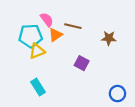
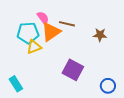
orange triangle: (55, 35) -> (51, 32), size x1.5
purple square: (82, 63) -> (73, 70), moved, size x1.5
cyan rectangle: (38, 87) -> (16, 84), moved

